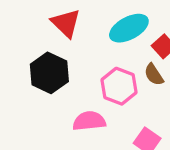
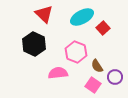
brown semicircle: (154, 75) -> (97, 66), moved

